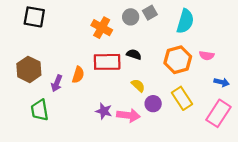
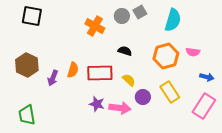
red rectangle: (107, 62) -> (100, 73), moved
green trapezoid: (40, 110) -> (27, 115), moved

